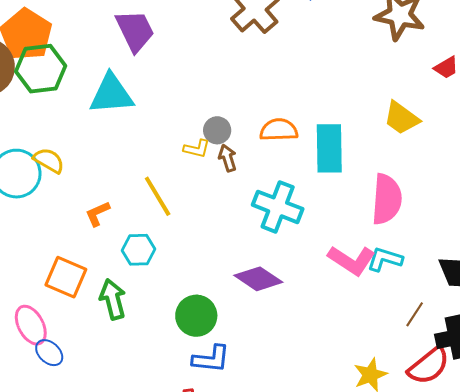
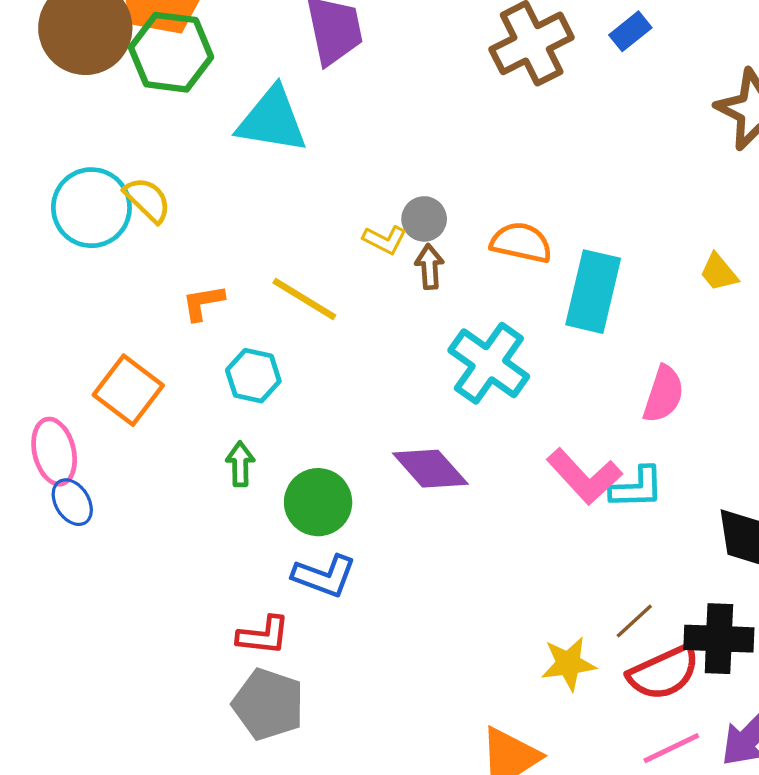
yellow trapezoid: (401, 118) -> (719, 272), size x0.7
yellow line: (158, 196) -> (304, 299), turned -42
pink semicircle: (387, 199) -> (663, 394), size x0.7
cyan L-shape: (385, 259) -> (637, 488), turned 147
green arrow: (113, 299) -> (240, 464), moved, size x0.7
brown line: (415, 314) -> (634, 621), moved

